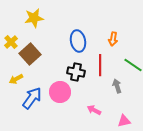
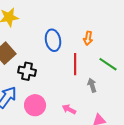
black cross: (76, 72) -> (27, 71), moved
pink circle: (60, 92) -> (35, 105), moved

